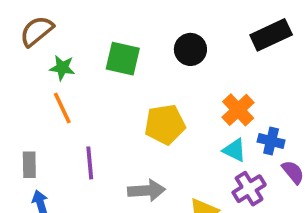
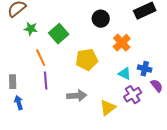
green square: (123, 59) -> (59, 34), moved, turned 36
orange line: (62, 108) -> (41, 58), moved
orange cross: (238, 110) -> (122, 43), moved

